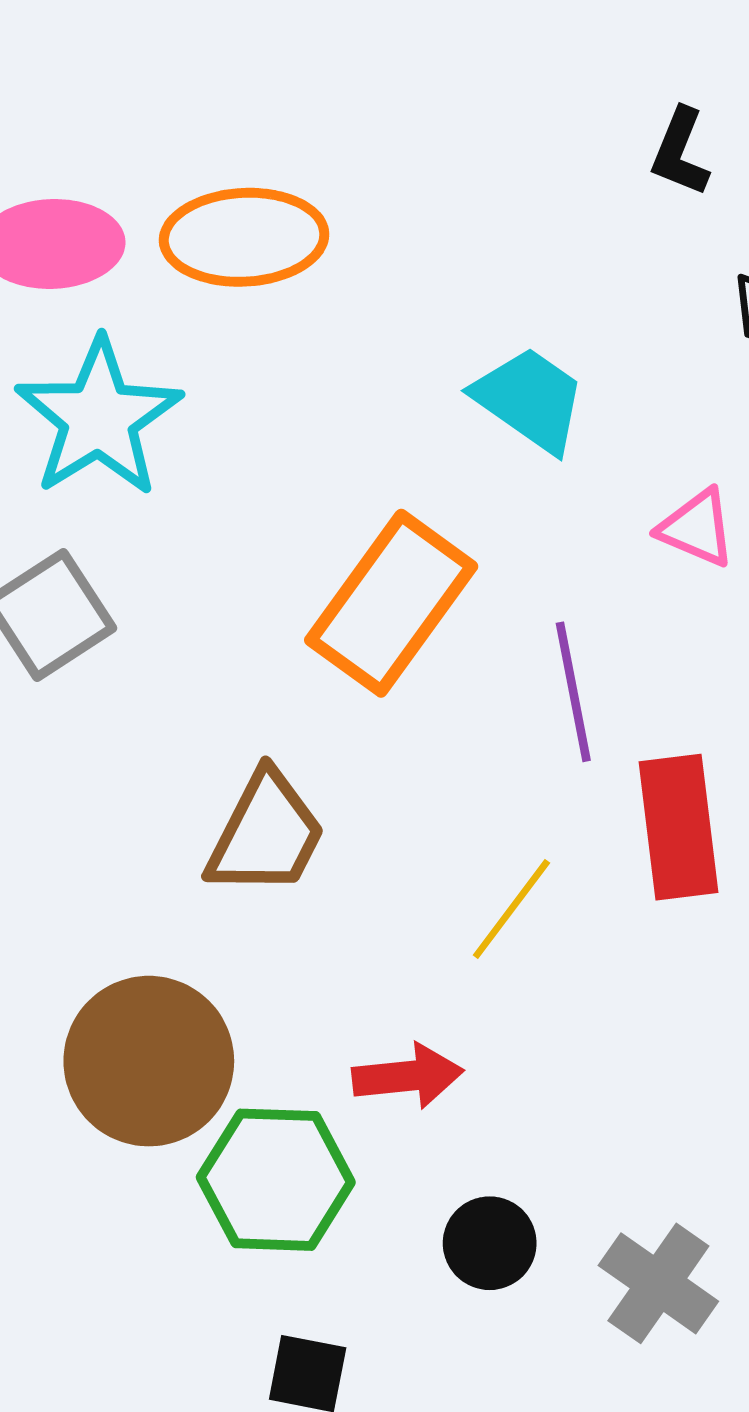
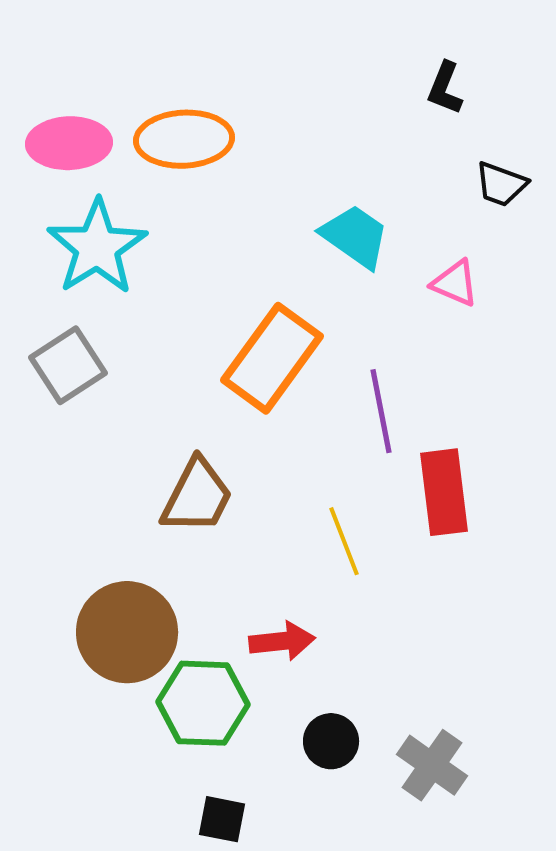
pink triangle: (697, 528) -> (455, 283), moved
yellow line: (511, 909) -> (344, 541), turned -58

